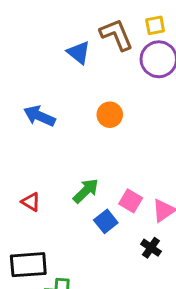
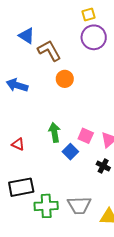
brown L-shape: (116, 35) -> (49, 51), moved
blue triangle: (79, 53) -> (27, 36), moved
green arrow: (86, 191) -> (54, 132), turned -48

